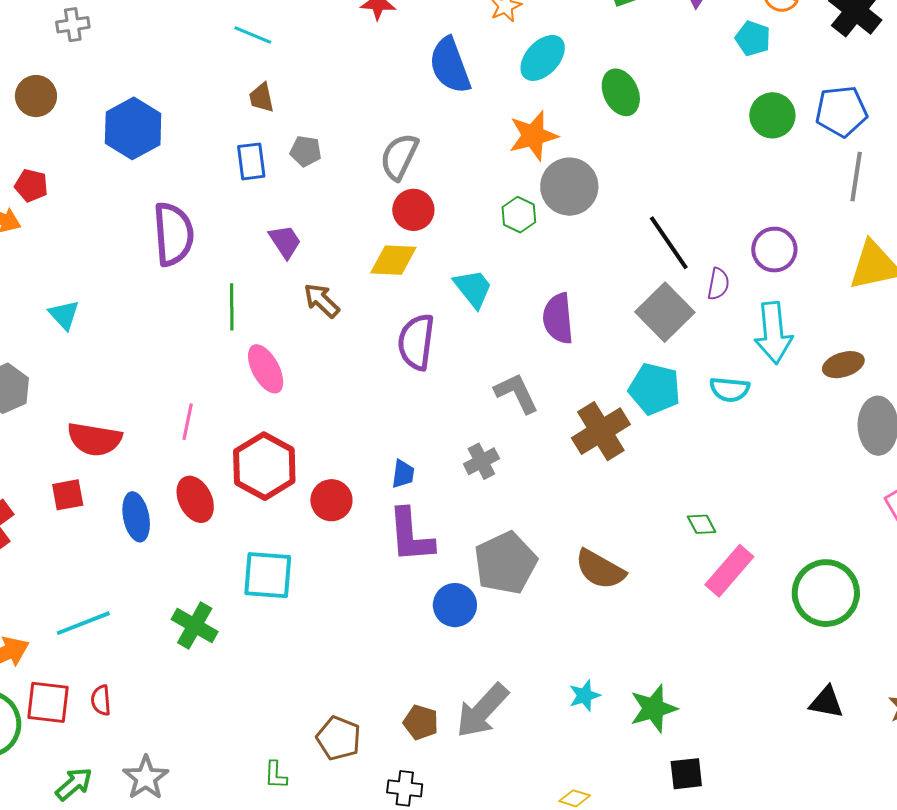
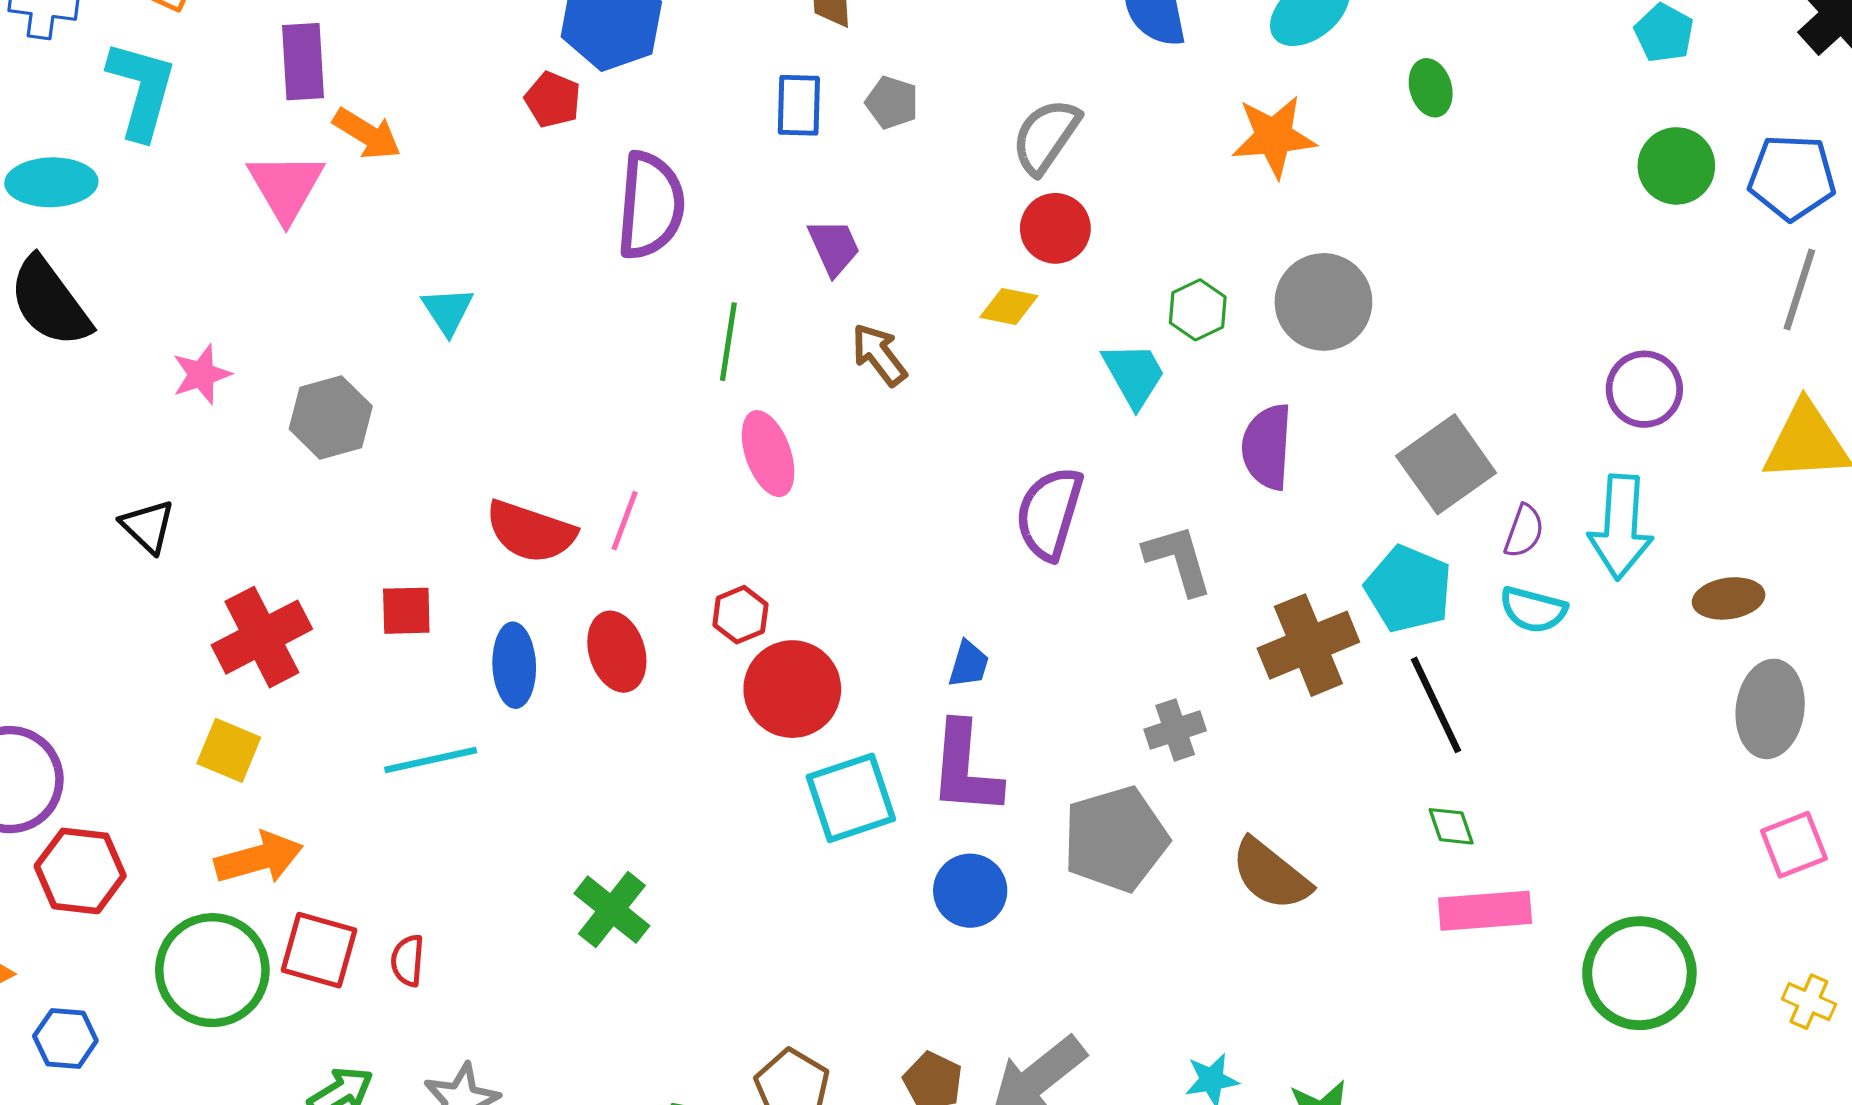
green ellipse: (621, 92) -> (1431, 88), size x0.7
red pentagon: (31, 185) -> (553, 100), moved
gray circle: (569, 187) -> (1323, 302), moved
green hexagon: (519, 215) -> (1198, 310), moved
black line: (669, 243) -> (1436, 705), moved
yellow diamond: (393, 260) -> (1009, 307), size x0.7
purple semicircle: (718, 284) -> (1524, 531), moved
purple semicircle: (416, 342) -> (1049, 513), moved
red semicircle: (94, 439) -> (531, 532), moved
gray cross: (481, 461) -> (1175, 730), moved
red hexagon: (264, 466) -> (740, 615), size x0.5
red circle: (331, 500) -> (792, 689), moved, size x1.4
pink rectangle: (729, 571) -> (1485, 911), turned 36
cyan square: (268, 575) -> (851, 798), moved, turned -32
blue circle: (455, 605) -> (970, 891), moved
cyan line: (83, 623) -> (431, 760), moved
green cross: (195, 626) -> (612, 910), moved

